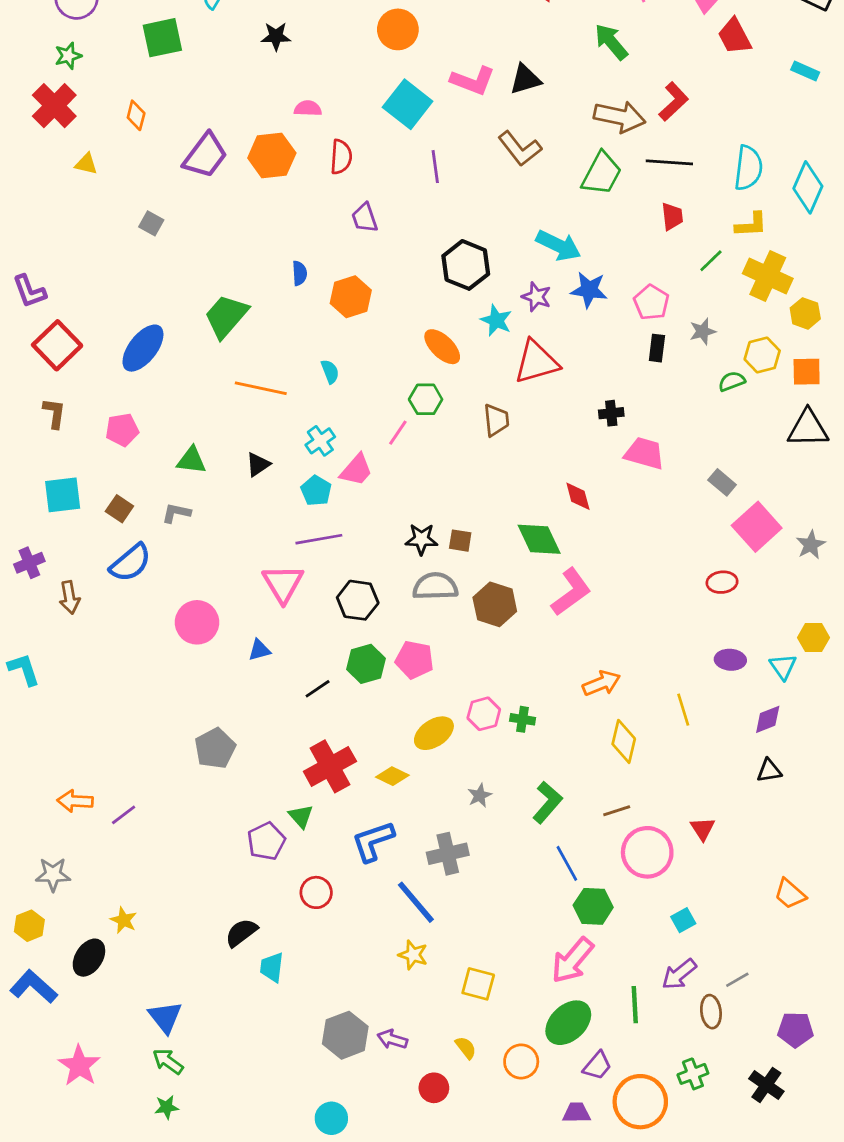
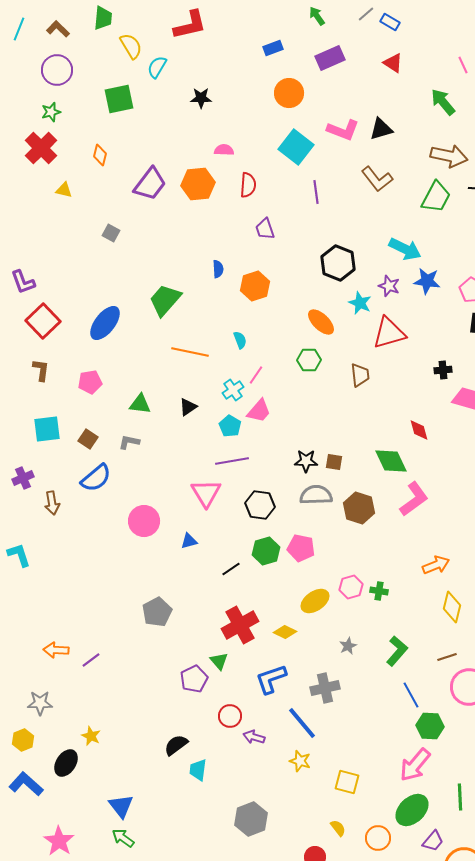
pink line: (398, 433) -> (256, 375), moved
purple arrow: (392, 1039) -> (254, 737), moved

